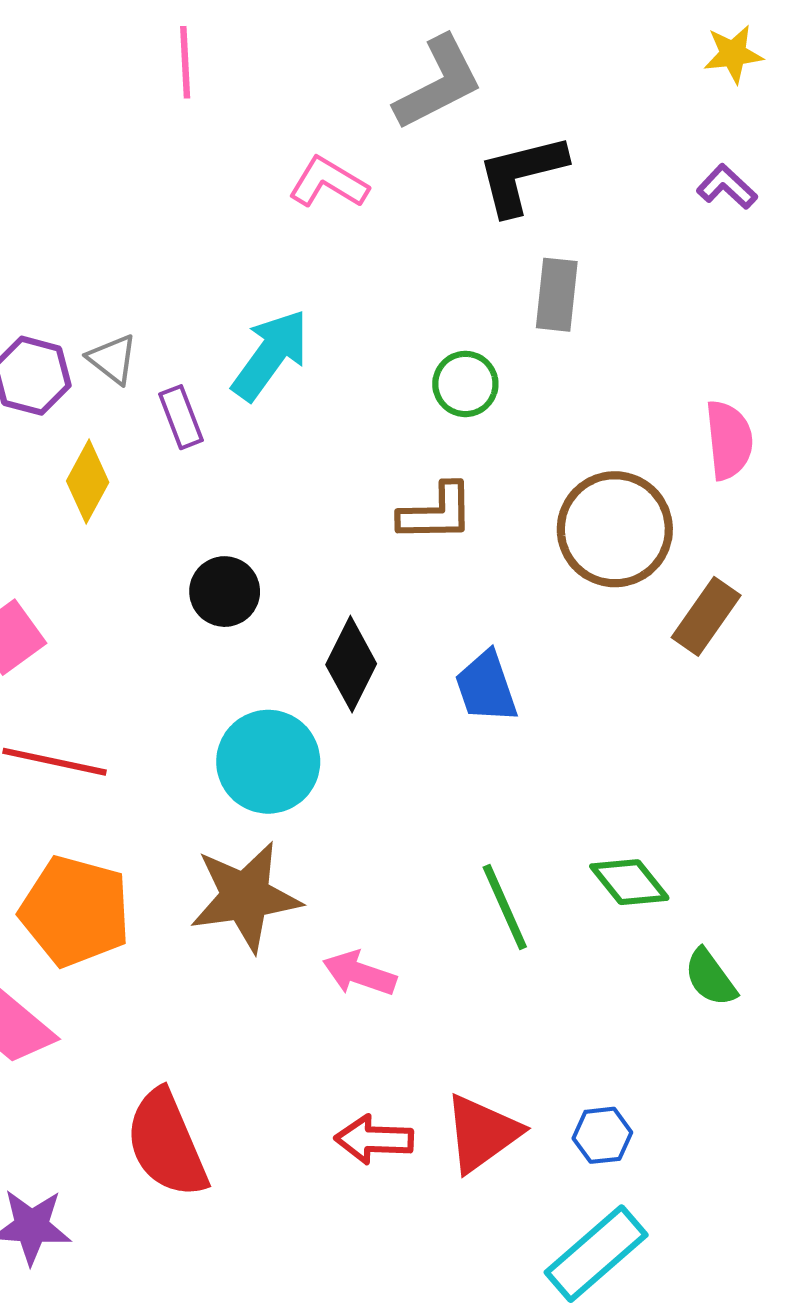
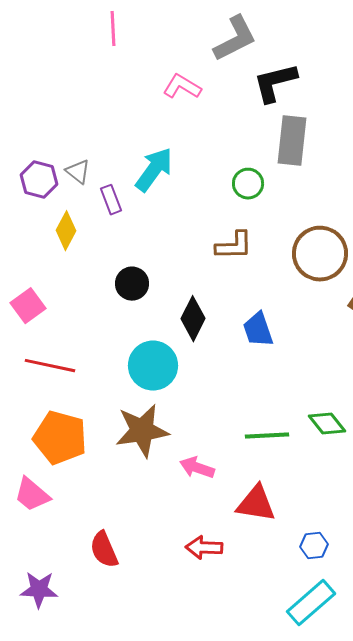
gray rectangle: (557, 295) -> (292, 141), size x1.4
green line: (505, 907) -> (267, 436), turned -69
red triangle: (482, 1133) -> (256, 504), moved, turned 45
red semicircle: (167, 1144) -> (104, 550), size x0.7

